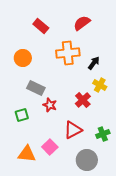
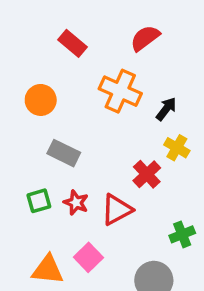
orange cross: (68, 53) -> (120, 91), turned 30
red star: (50, 105) -> (76, 203), moved
red triangle: (73, 130) -> (117, 210), moved

